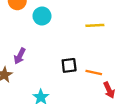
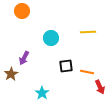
cyan circle: (42, 16) -> (51, 38), moved

